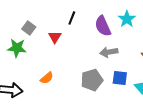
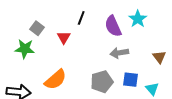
orange semicircle: (47, 78) -> (56, 80), size x1.6

